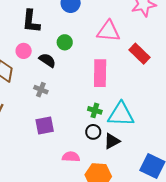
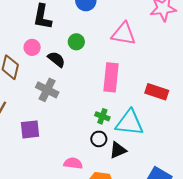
red rectangle: (139, 54) -> (157, 92), moved, turned -30
gray cross: (41, 90) -> (47, 90), size x1.5
purple square: (45, 126) -> (30, 129), moved

